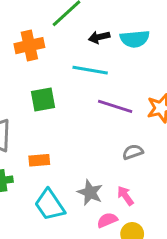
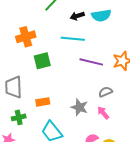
orange cross: (29, 46) -> (26, 37), moved
gray star: (90, 192) -> (79, 107), moved
pink arrow: (125, 196) -> (103, 113), moved

